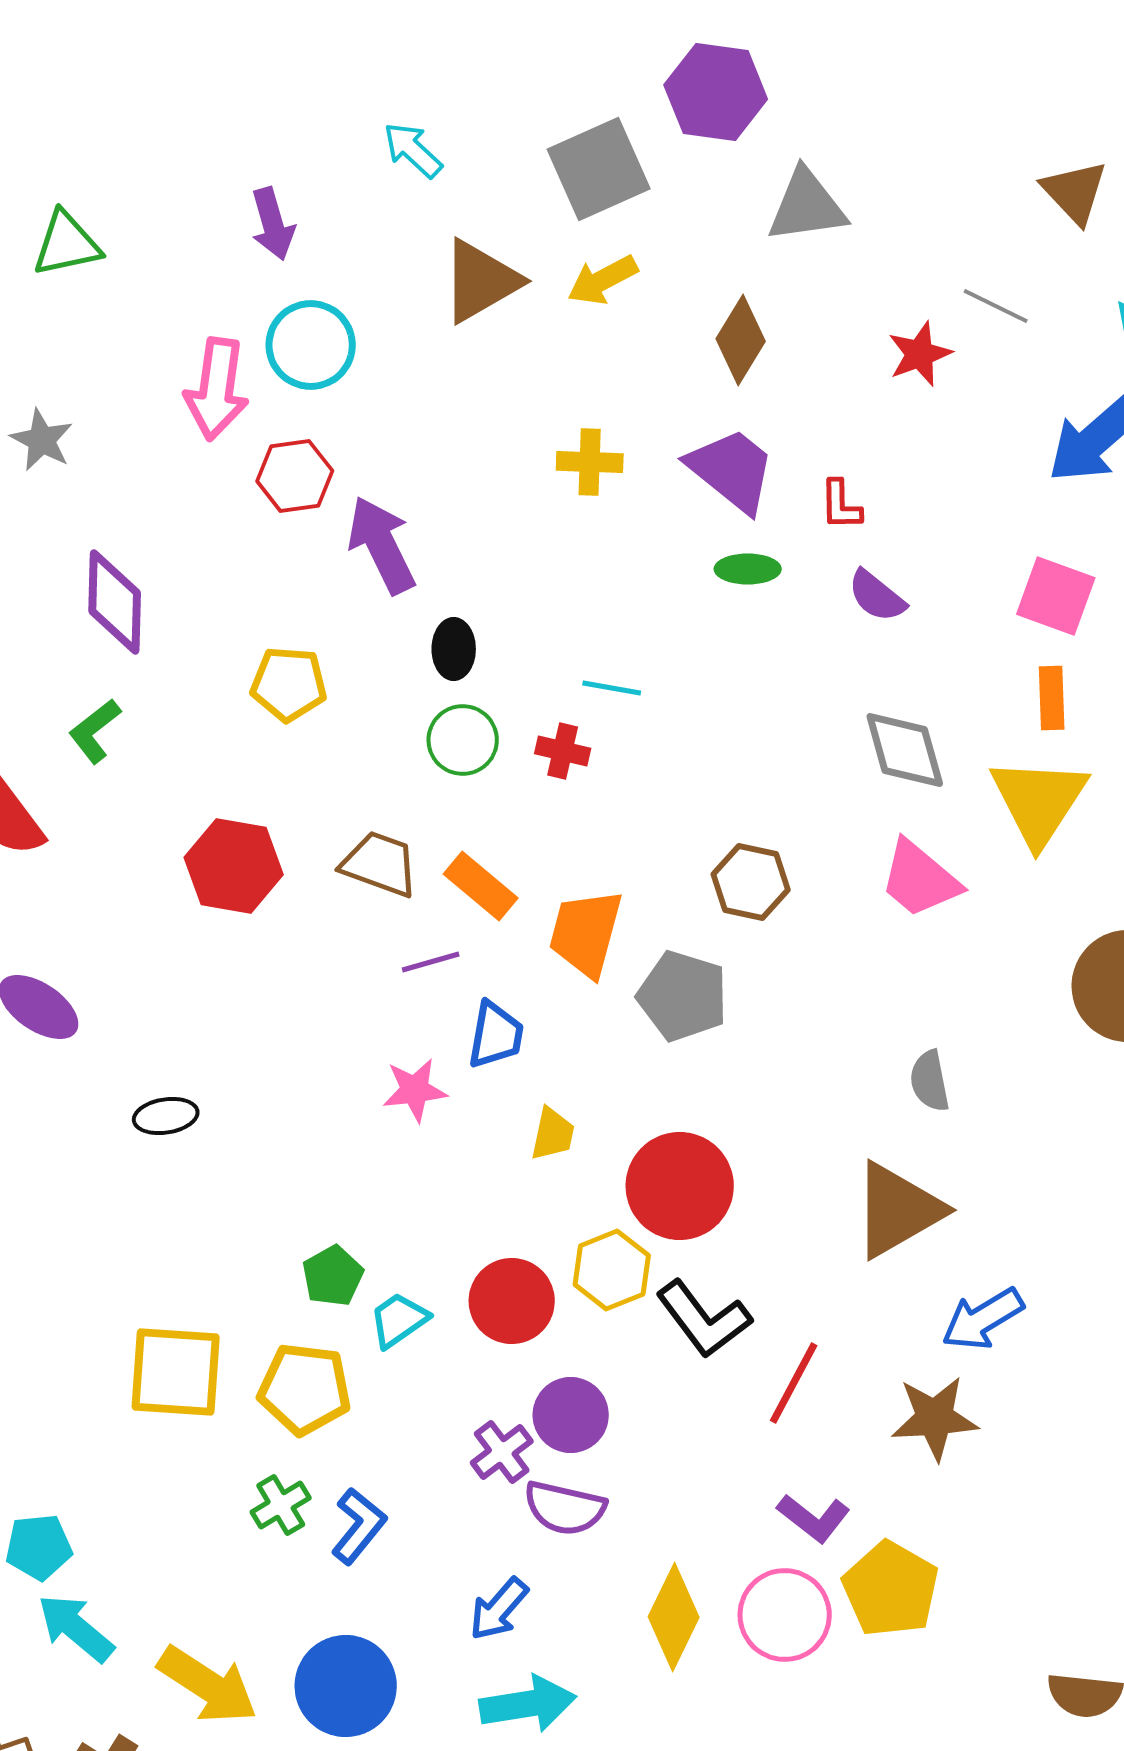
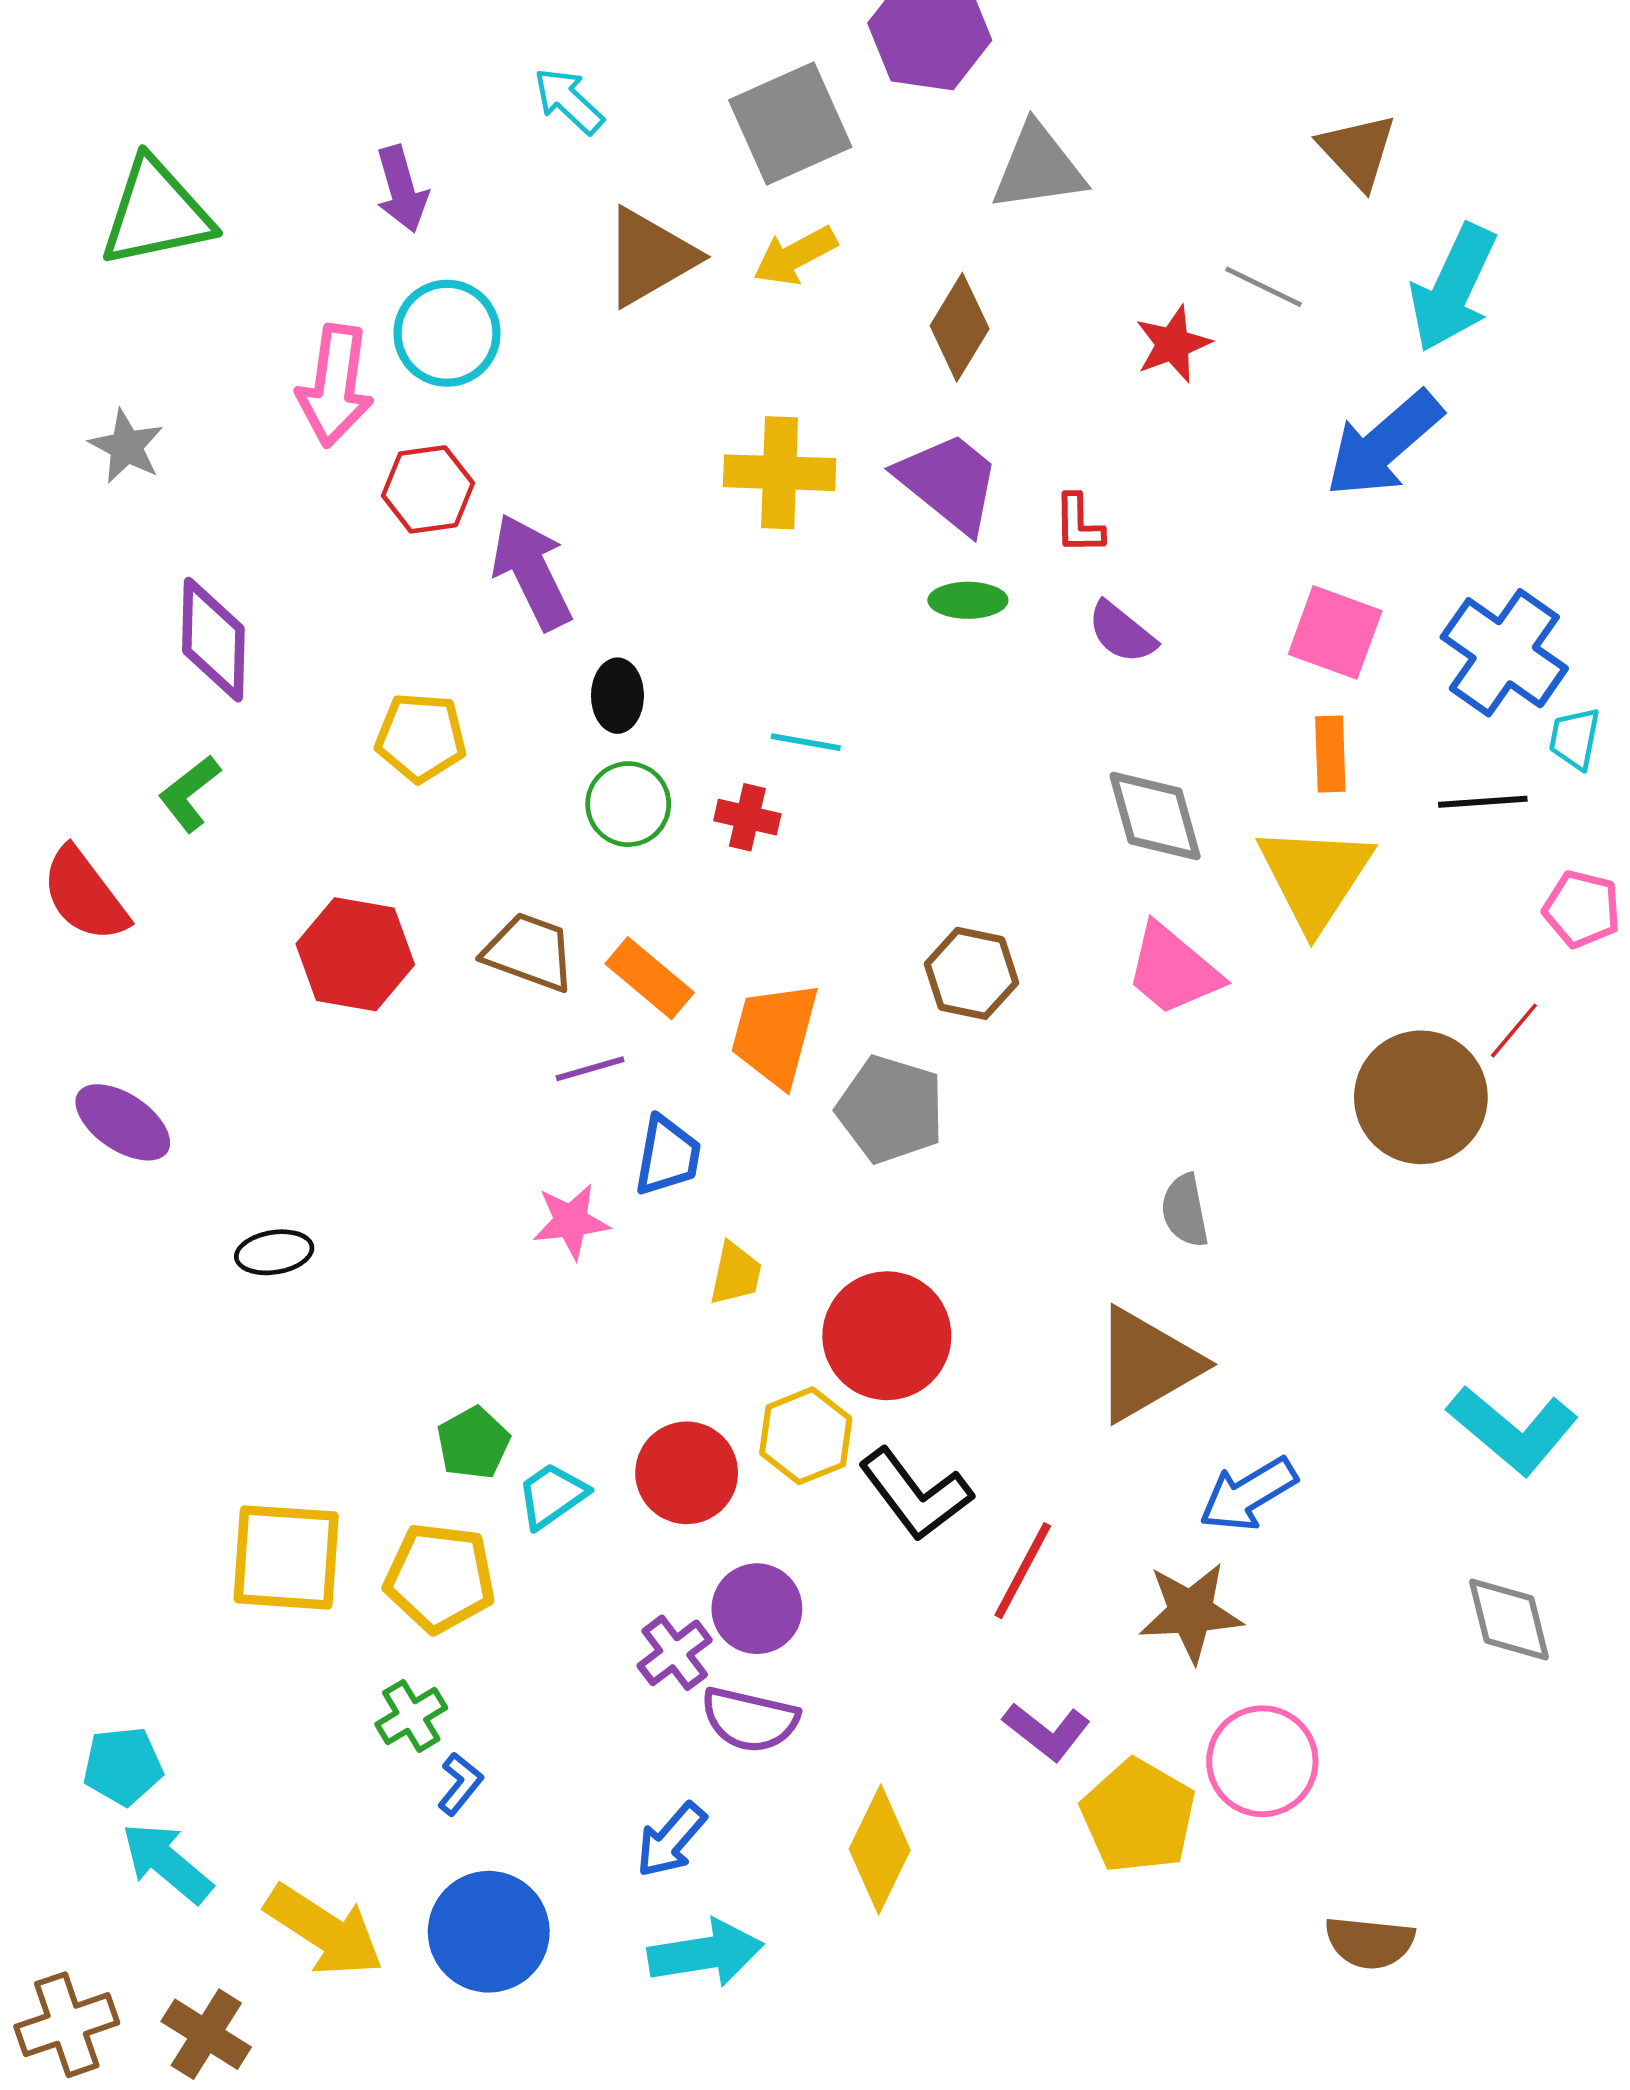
green triangle: (67, 244) -> (156, 213), size x1.4
yellow cross: (590, 462) -> (780, 473), size x1.4
blue L-shape: (359, 1526) -> (460, 1784), moved, size x0.7
pink circle: (785, 1615) -> (1262, 1761), moved

